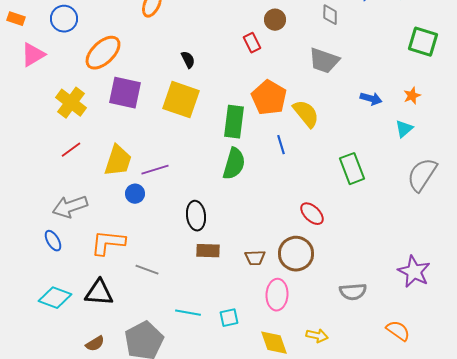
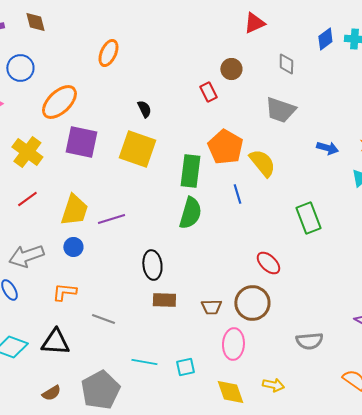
blue circle: (135, 194) -> (73, 247), moved
orange L-shape: (108, 243) -> (64, 292), size x0.7

